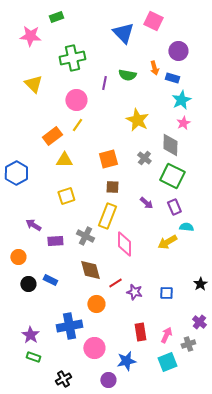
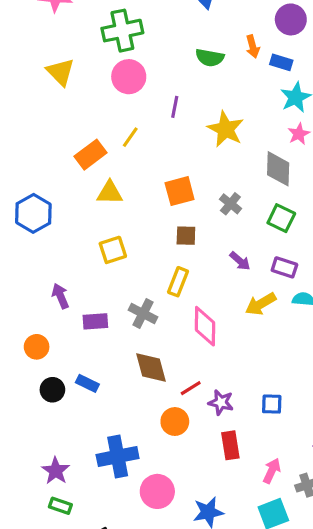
purple line: (104, 83) -> (175, 107), moved
pink circle: (76, 100) -> (129, 77), moved
gray cross: (144, 158) -> (230, 204), moved
green square: (172, 176) -> (281, 218), size x0.7
purple rectangle: (174, 207) -> (284, 267), turned -49
yellow rectangle: (107, 216) -> (178, 282), size x0.7
purple arrow: (33, 225) -> (60, 296), turned 35
yellow arrow: (167, 242) -> (261, 304), moved
orange circle: (96, 304) -> (175, 422), moved
red rectangle: (140, 332) -> (230, 445), moved

